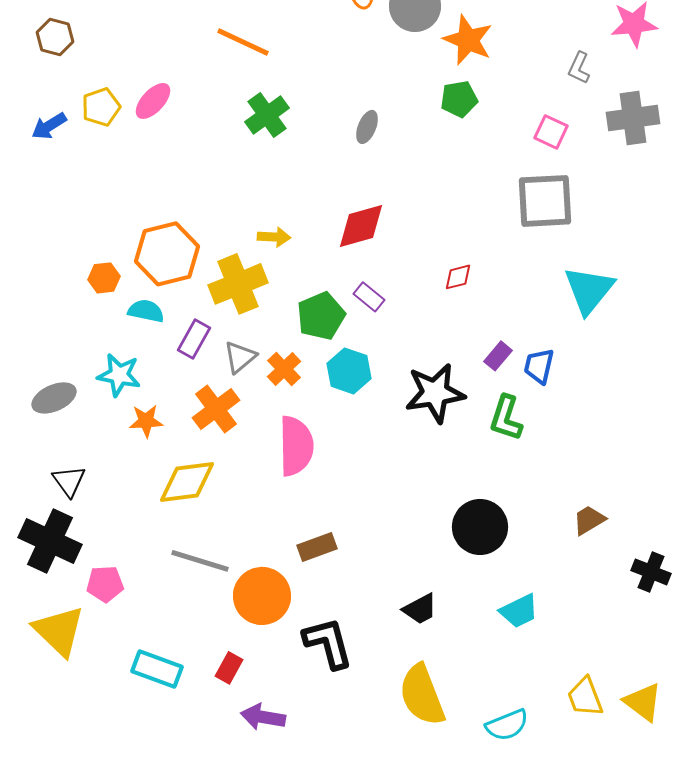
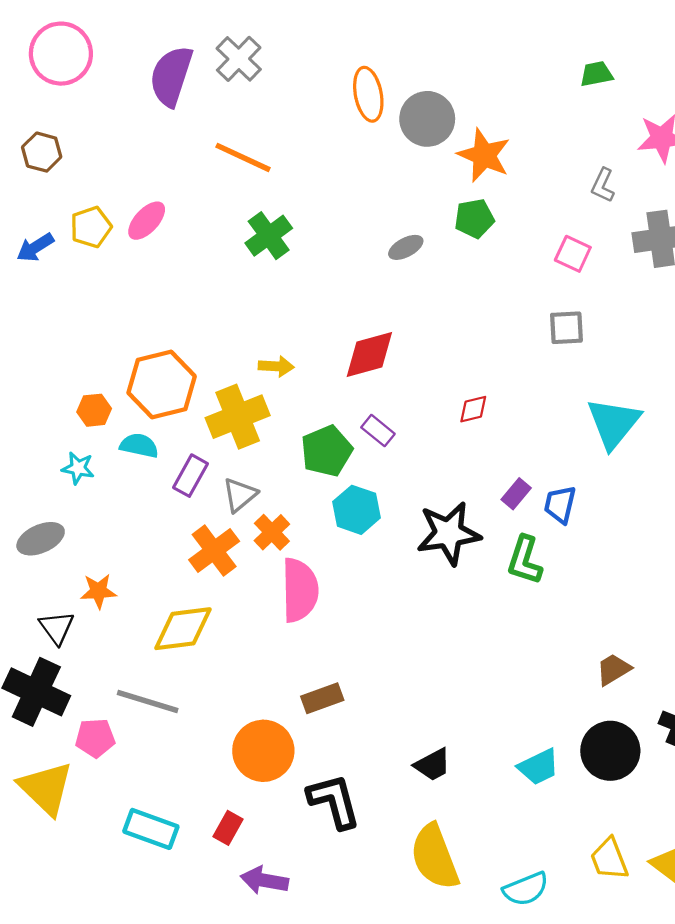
gray ellipse: (367, 127) -> (406, 247), moved, turned 40
gray square: (545, 201) -> (566, 328), size x0.6
orange cross: (284, 369) -> (272, 532), moved
cyan star: (119, 375) -> (78, 468), moved, size x0.7
orange star: (146, 421) -> (98, 591), moved
black circle: (480, 527) -> (610, 751), moved
gray line: (200, 561) -> (148, 702), moved

